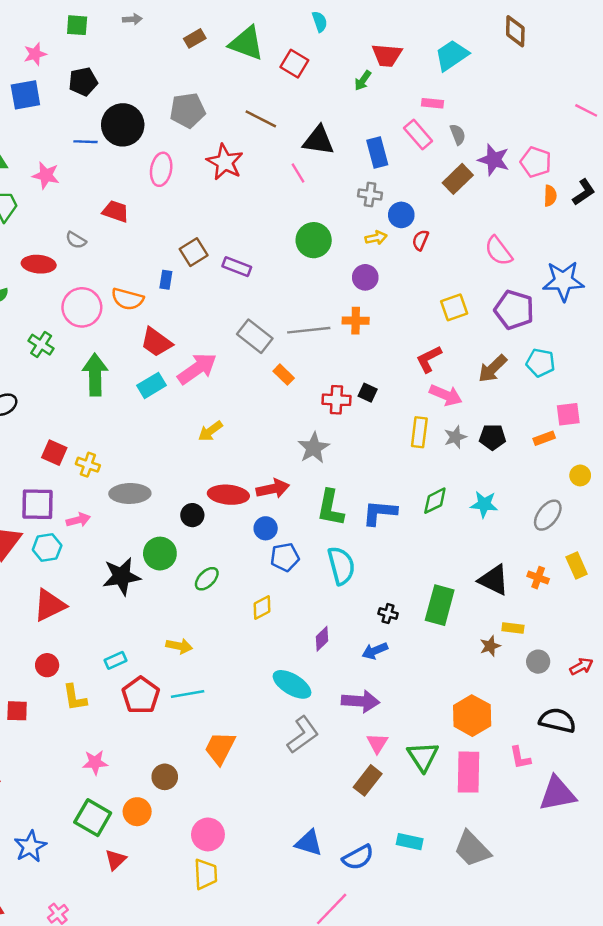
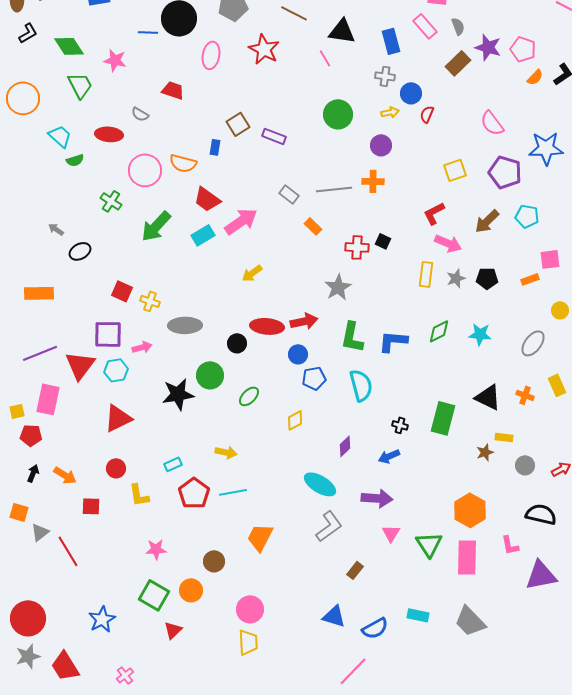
orange semicircle: (550, 196) -> (535, 77), turned 42
gray rectangle: (255, 336) -> (289, 194), size x0.7
green arrow: (95, 375) -> (156, 226), turned -136
brown rectangle: (368, 780) -> (355, 570), moved, size x0.7

